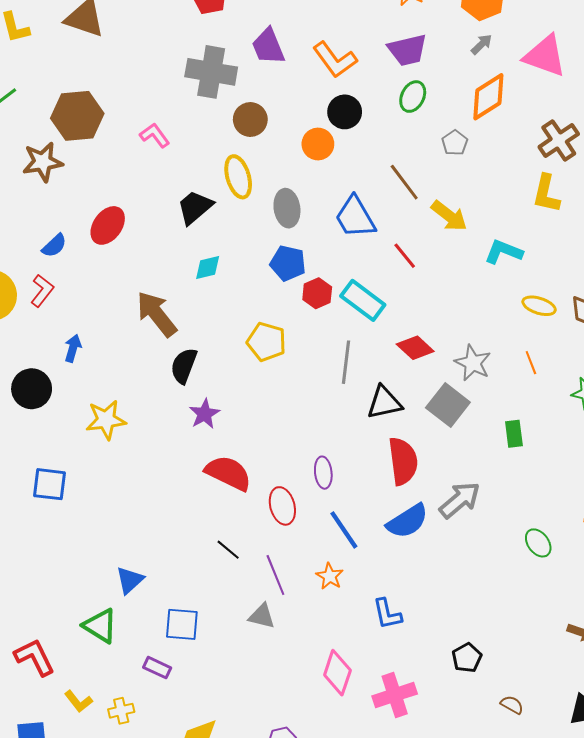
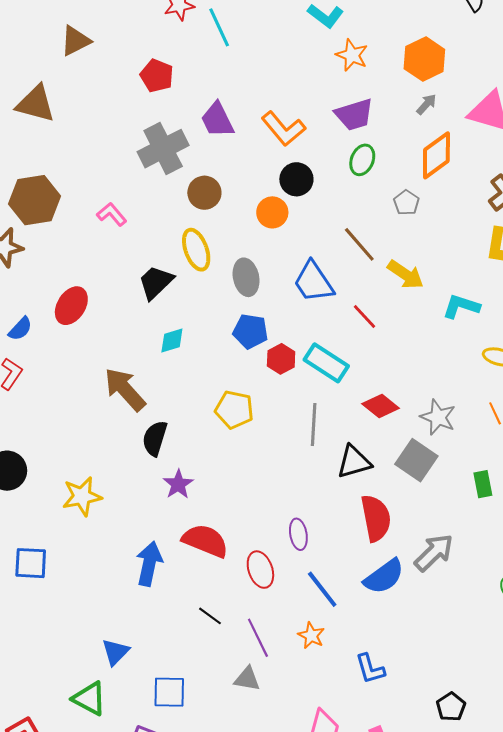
gray cross: (211, 72) -> (163, 149), turned -33
blue arrow: (73, 348) -> (149, 564), moved, size x1.6

